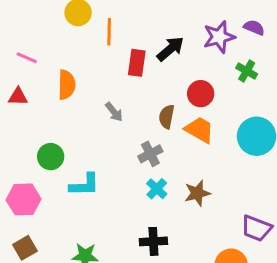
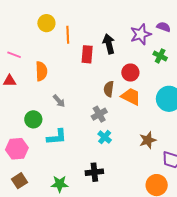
black arrow: (170, 49) -> (109, 44), turned -60
gray arrow: (114, 112) -> (59, 101), moved
brown star: (197, 193) -> (148, 140), moved
black cross: (153, 241) -> (94, 172), moved

